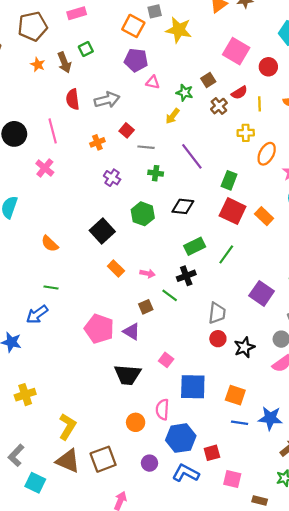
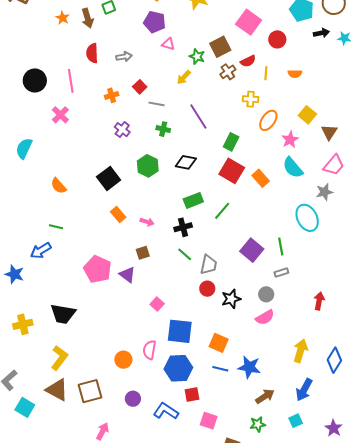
brown square: (208, 80) -> (220, 47), size x1.5
gray arrow: (107, 100) -> (124, 57), size x0.7
green line: (170, 295) -> (185, 254), moved
black trapezoid: (128, 375) -> (63, 314), moved
blue hexagon: (181, 438) -> (178, 368), moved

